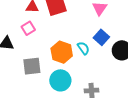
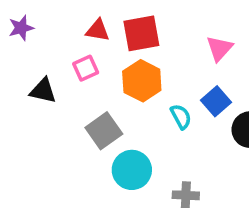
orange hexagon: (62, 52) -> (142, 81), moved
gray square: (32, 66) -> (104, 131), moved, turned -36

